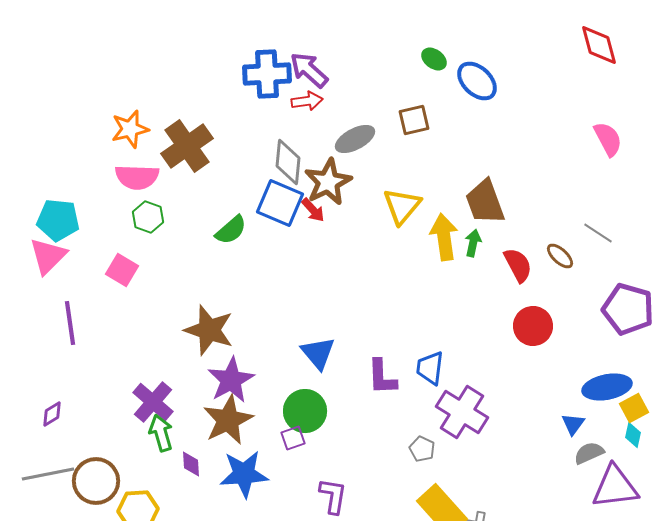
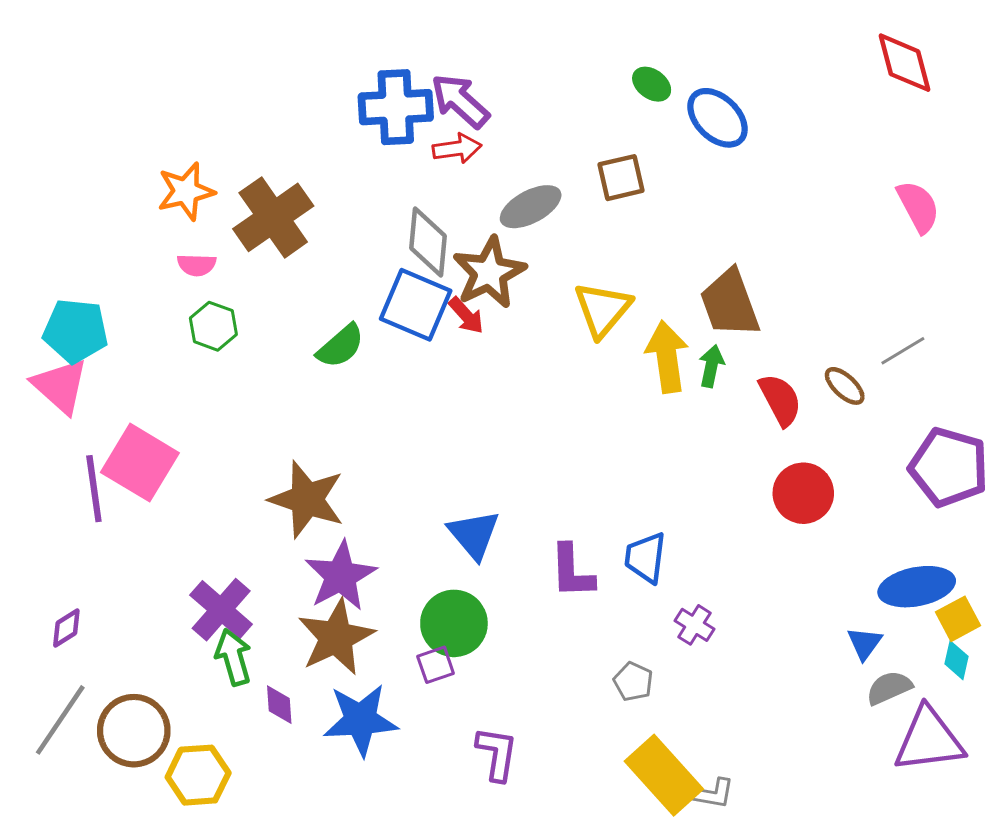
pink semicircle: (137, 177) -> (197, 265), size x0.6
gray line: (598, 233) -> (903, 351), turned -64
pink triangle: (48, 256) -> (60, 386), turned -33
pink square: (122, 270) -> (140, 463), moved, size x1.5
purple cross: (462, 412) -> (695, 625), size x0.5
gray line: (48, 474) -> (60, 720), turned -45

